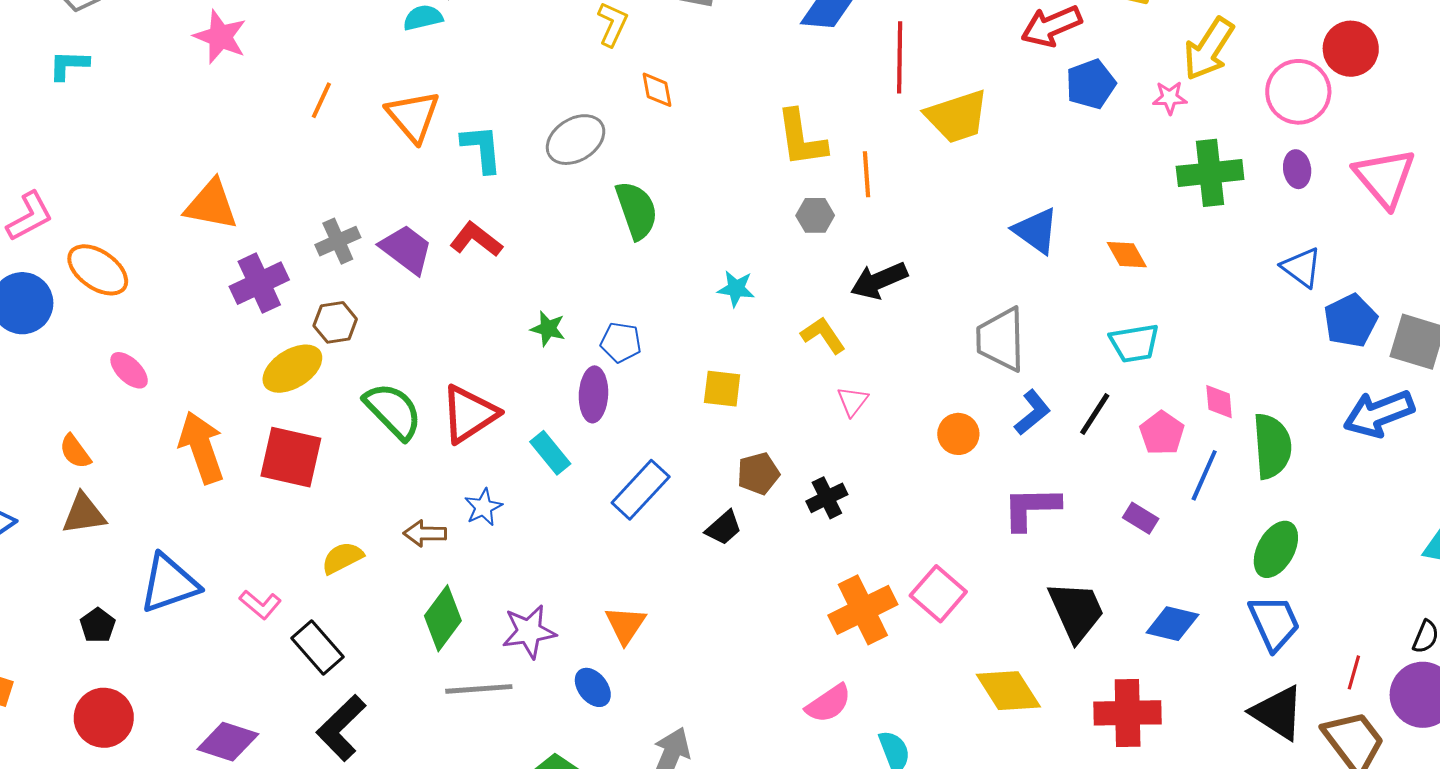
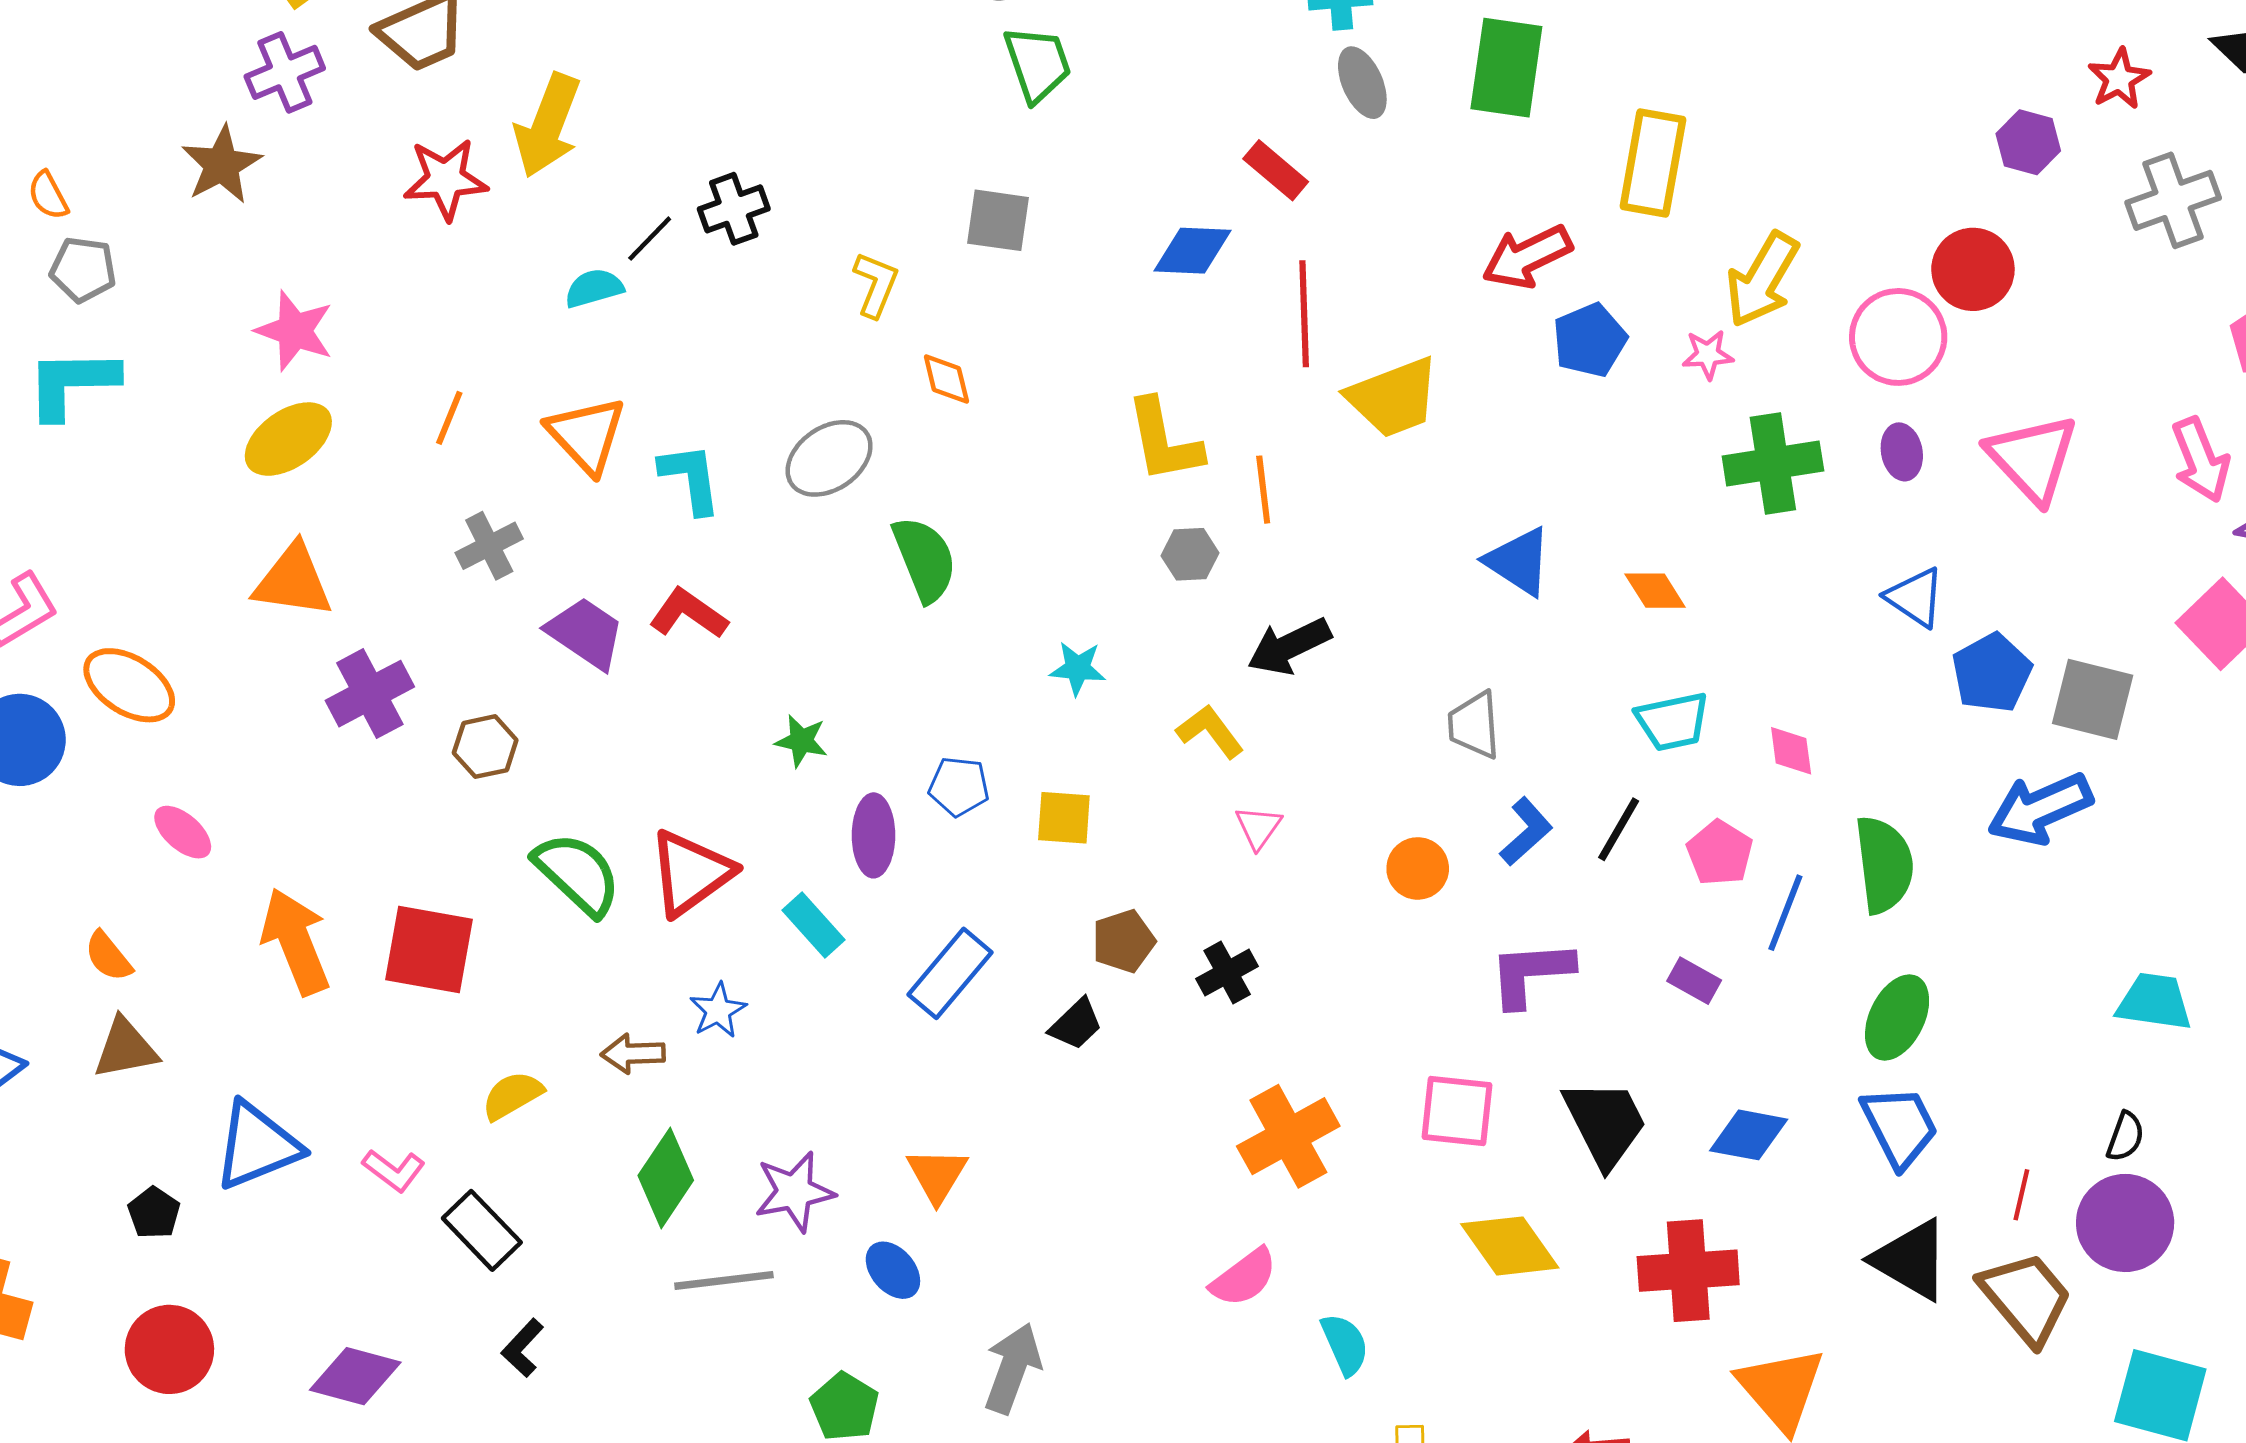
cyan L-shape: (69, 65) -> (72, 383), size x1.6
gray cross: (338, 241) -> (489, 546), moved
gray trapezoid: (1001, 339) -> (1474, 725), size x0.7
blue pentagon: (621, 342) -> (959, 786), moved
yellow ellipse: (292, 369) -> (288, 439), moved
pink diamond: (1219, 402) -> (1791, 751), moved
pink square: (938, 594) -> (1457, 1111), moved, turned -32
black L-shape: (341, 728) -> (523, 1348), size x0.6

